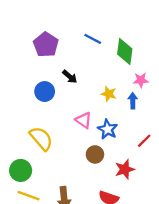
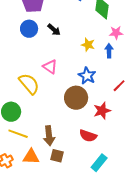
blue circle: (45, 92) -> (29, 29), moved
pink triangle: (84, 120) -> (50, 67), moved
brown circle: (95, 154) -> (76, 98), size x1.5

